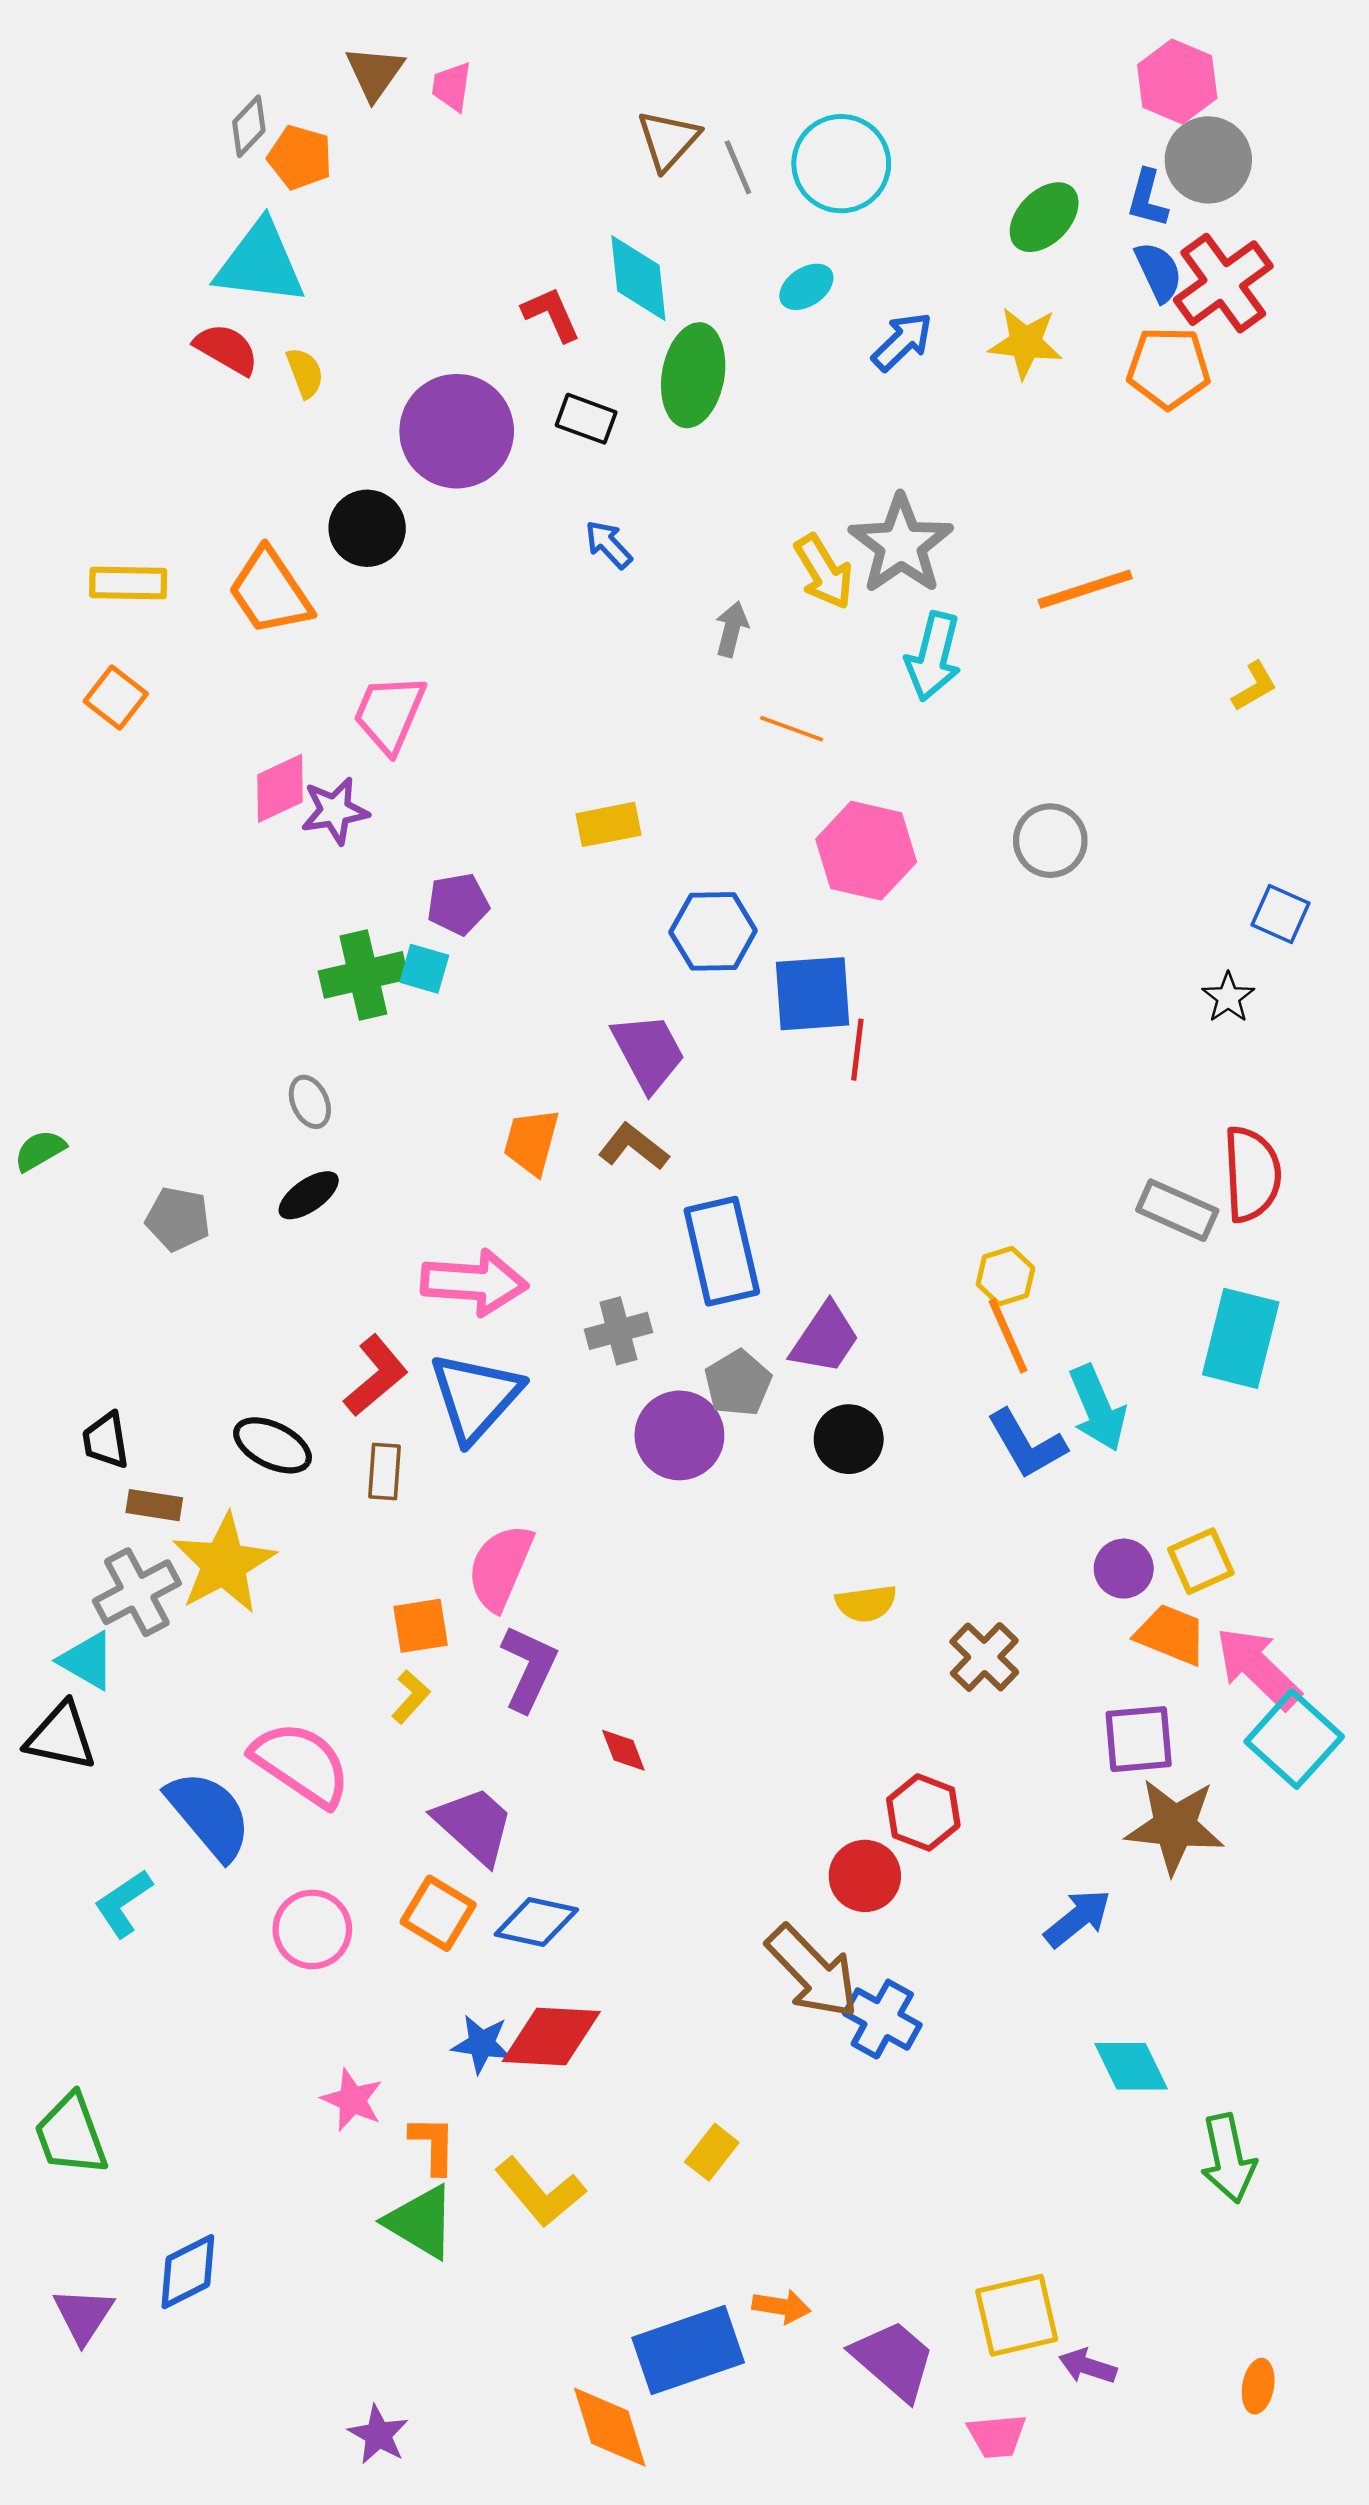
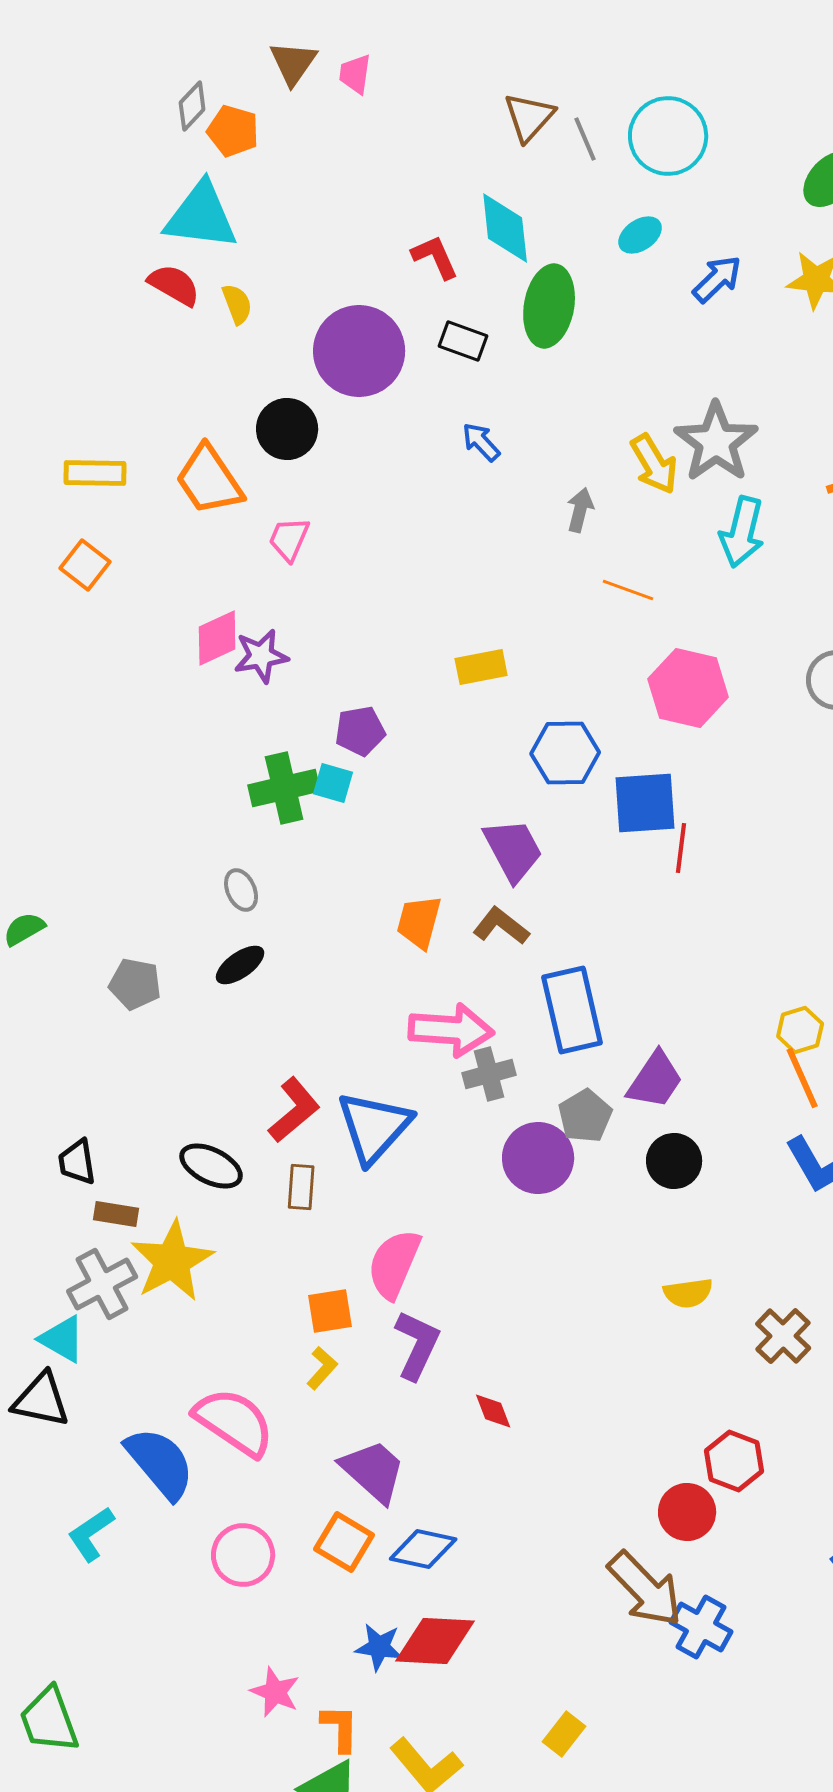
pink trapezoid: (390, 714) -> (289, 539), moved, size x0.7
pink arrow: (474, 1282) -> (451, 1030), moved

